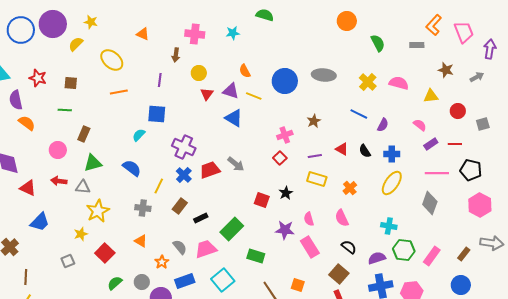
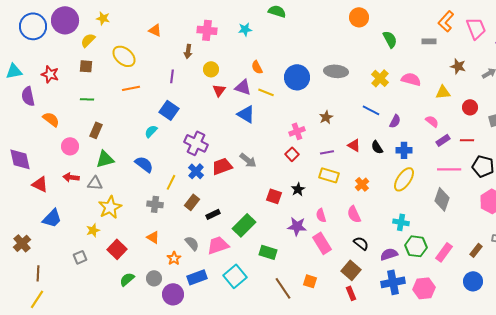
brown square: (71, 83) -> (86, 66), moved
green line: (65, 110) -> (87, 99), moved
blue square: (157, 114) -> (169, 110), turned 30
orange semicircle: (27, 123) -> (51, 119), moved

